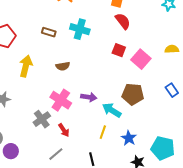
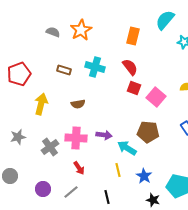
red semicircle: (123, 21) -> (130, 67), moved
pink cross: (61, 100) -> (76, 138), turned -30
gray cross: (42, 119) -> (50, 147), moved
yellow line: (103, 132) -> (118, 170), turned -32
purple circle: (11, 151) -> (43, 189), moved

